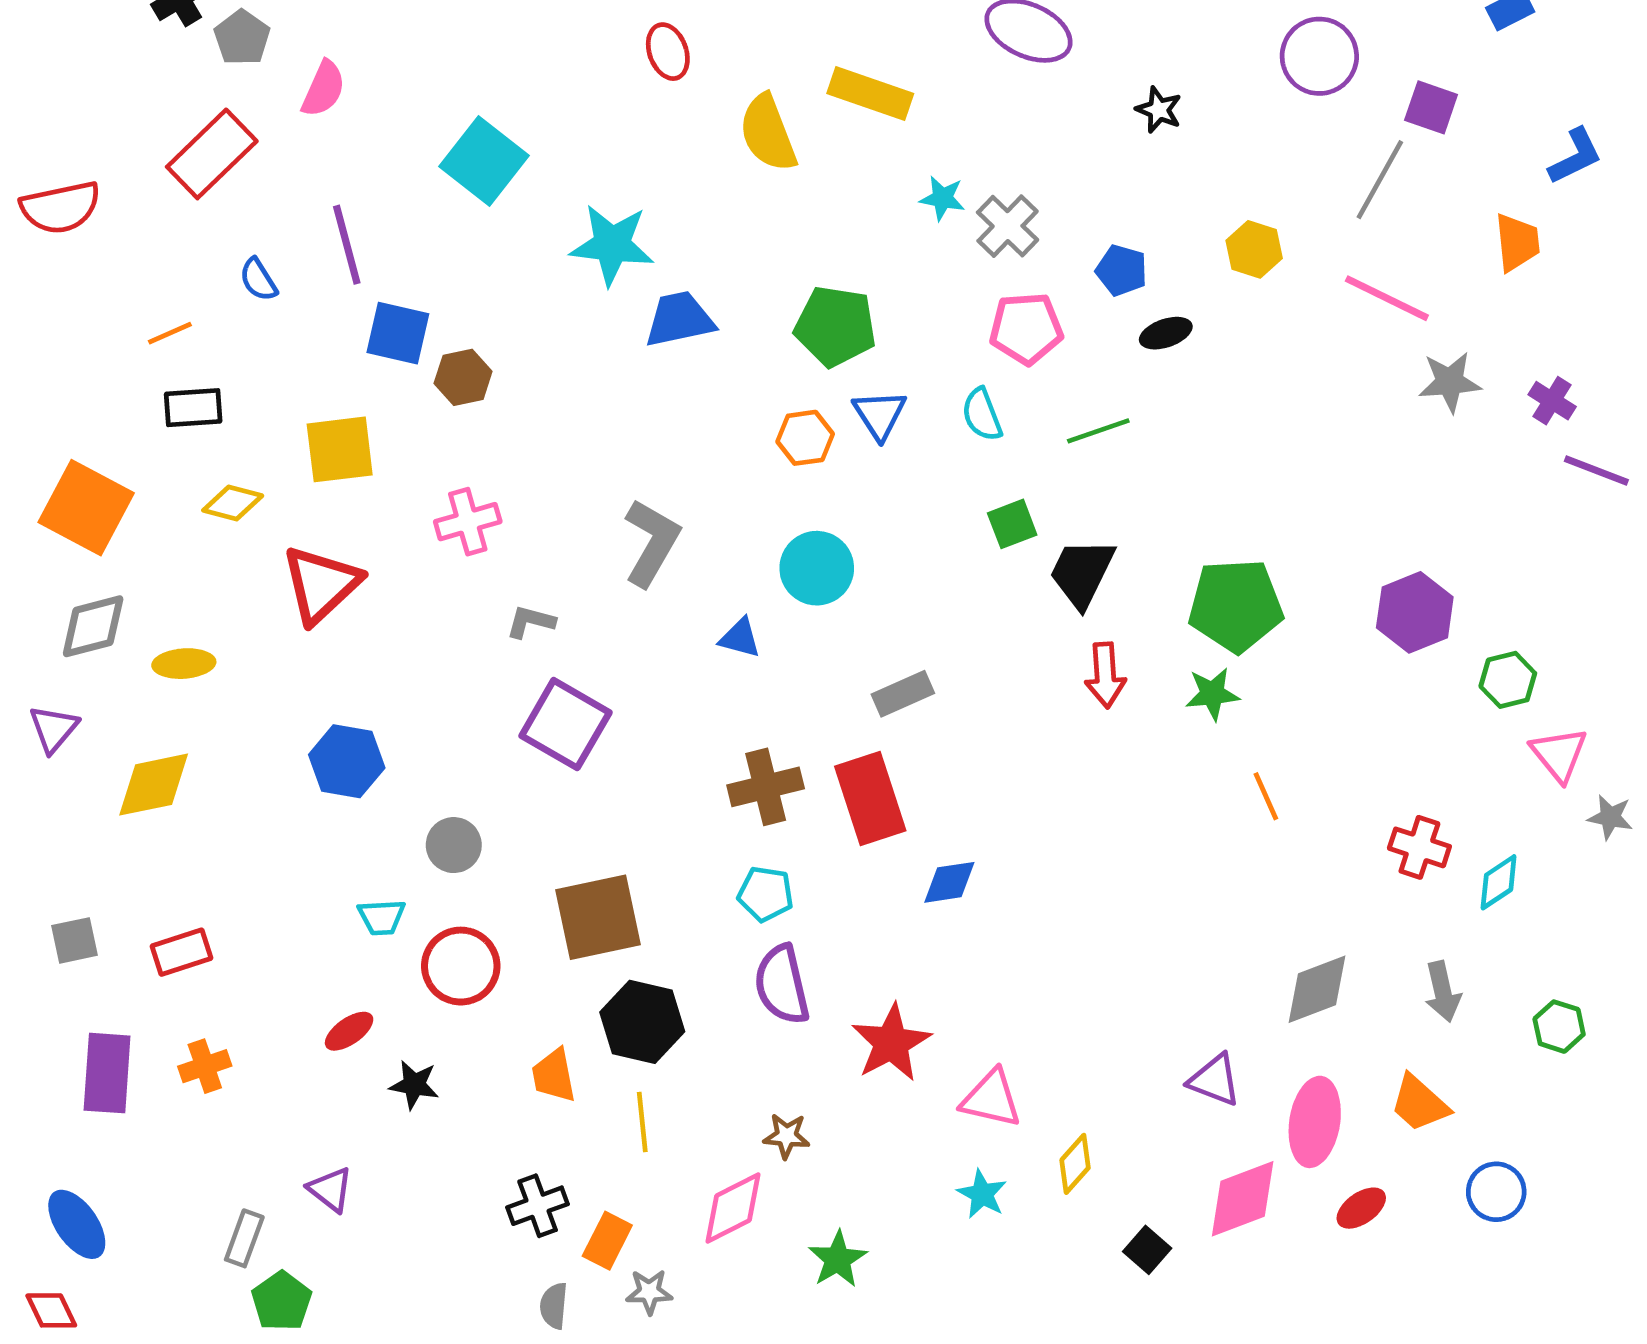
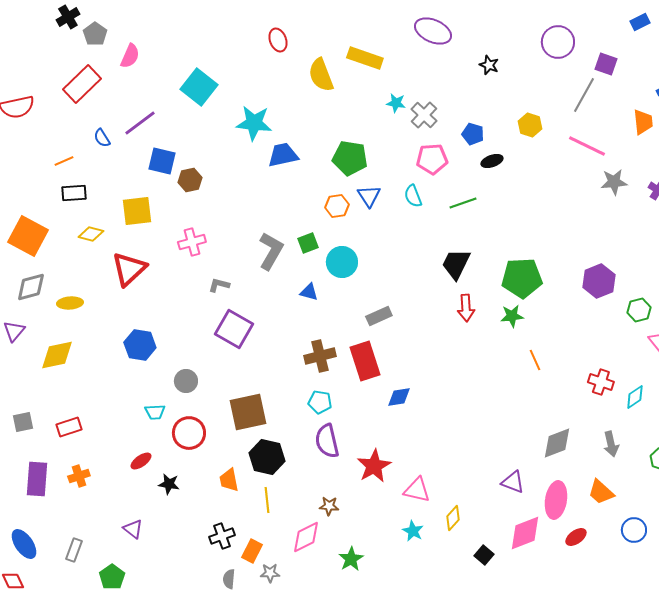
purple line: (347, 245) -> (140, 123), turned 68
green square: (1012, 524) -> (308, 243), moved
gray rectangle: (244, 1238) -> (74, 550), moved

